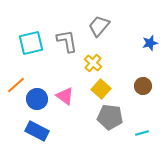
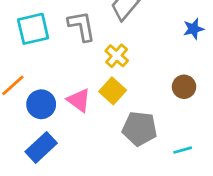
yellow square: (101, 89) -> (113, 91), moved
blue rectangle: (37, 131) -> (41, 147), turned -70

